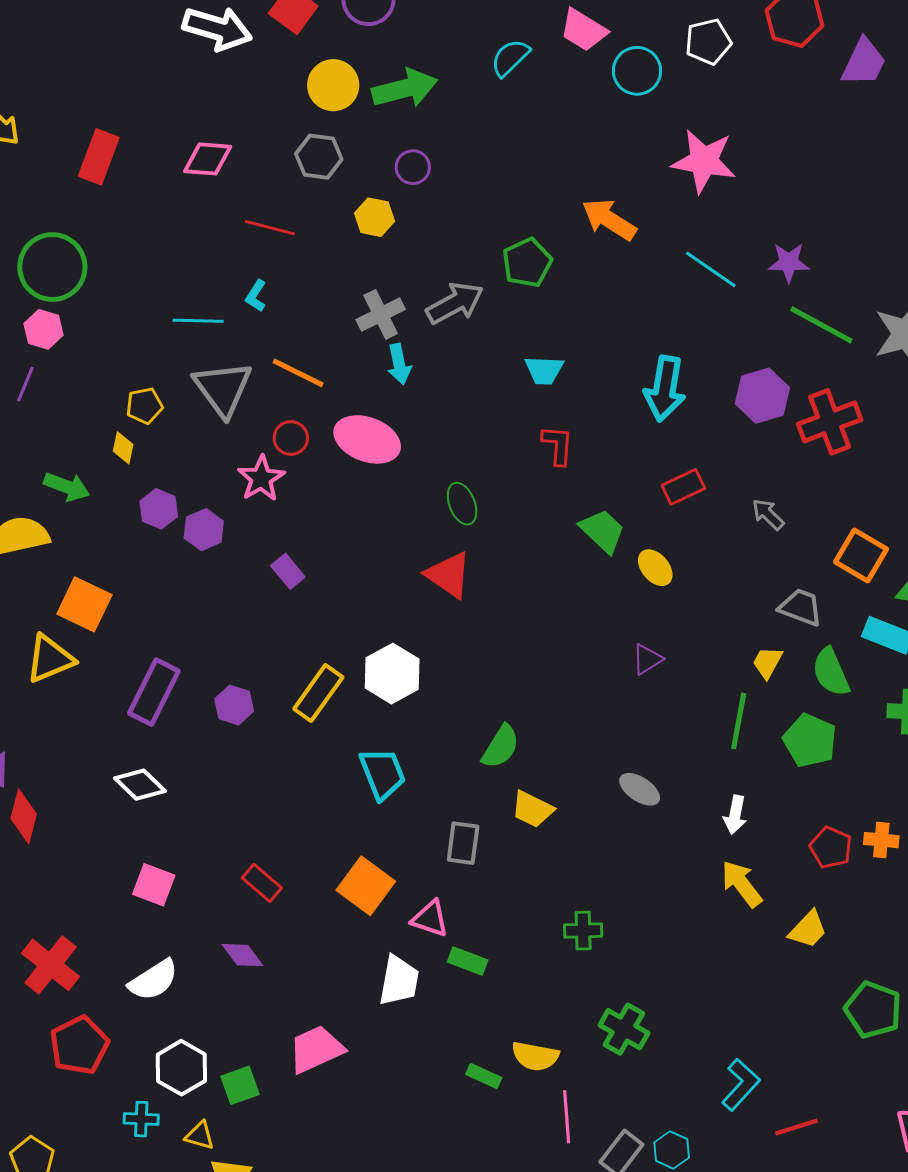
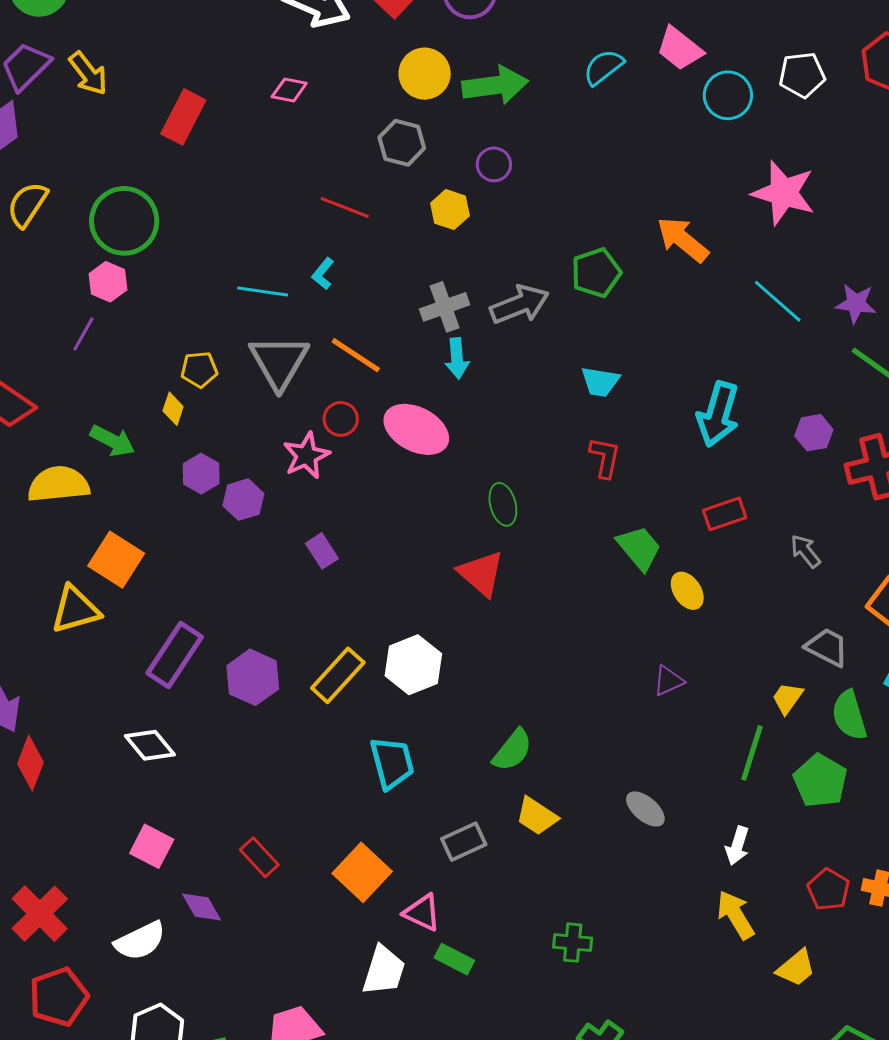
pink diamond: (208, 159) -> (289, 90), moved, size x0.7
purple hexagon: (762, 396) -> (814, 433), size x0.7
purple hexagon: (234, 705) -> (253, 677), size x1.4
gray rectangle: (463, 843) -> (464, 842), turned 51
purple diamond: (243, 955) -> (202, 907), moved

